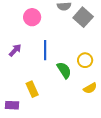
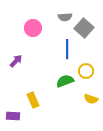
blue line: (45, 50) -> (67, 49), moved
green semicircle: (64, 70) -> (65, 81), turned -78
yellow semicircle: (90, 88) -> (91, 99), turned 48

